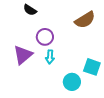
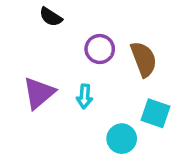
brown semicircle: (85, 20) -> (144, 59), moved, turned -80
purple circle: (45, 37) -> (100, 49), moved

